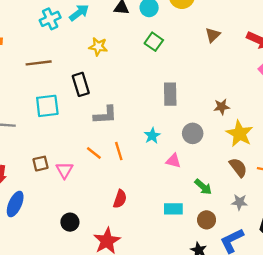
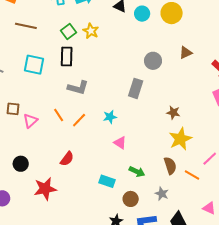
green square: (154, 42) -> (68, 32), moved
brown line: (39, 63) -> (26, 26), moved
gray circle: (193, 133) -> (153, 61), moved
orange line: (119, 151) -> (79, 120), turned 42
green arrow: (203, 187) -> (137, 172), turned -35

